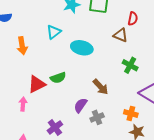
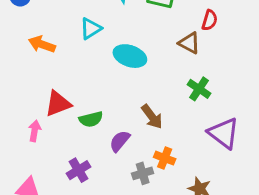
orange arrow: (22, 46) -> (42, 44), turned 114
green semicircle: (58, 78) -> (91, 119), moved
orange cross: (131, 114) -> (165, 158), moved
gray cross: (97, 117) -> (143, 173), moved

